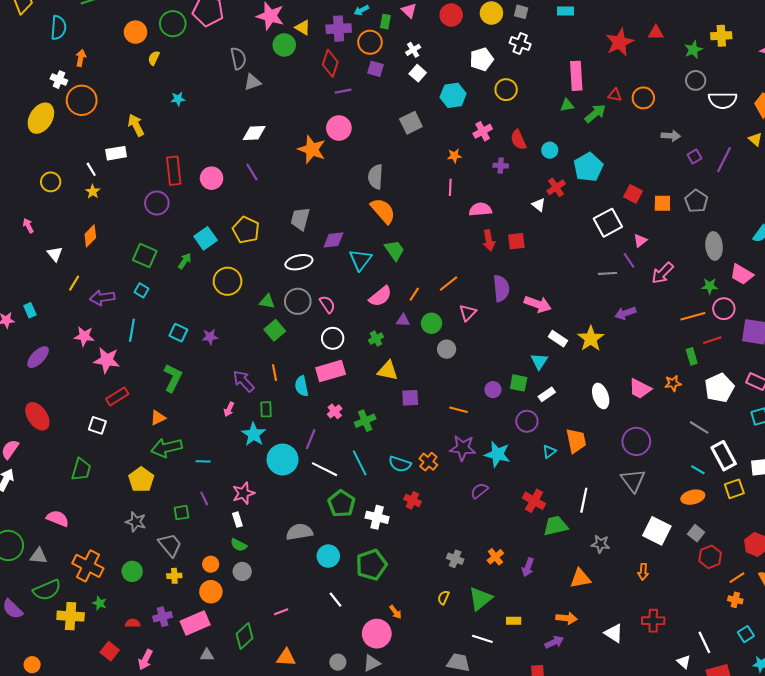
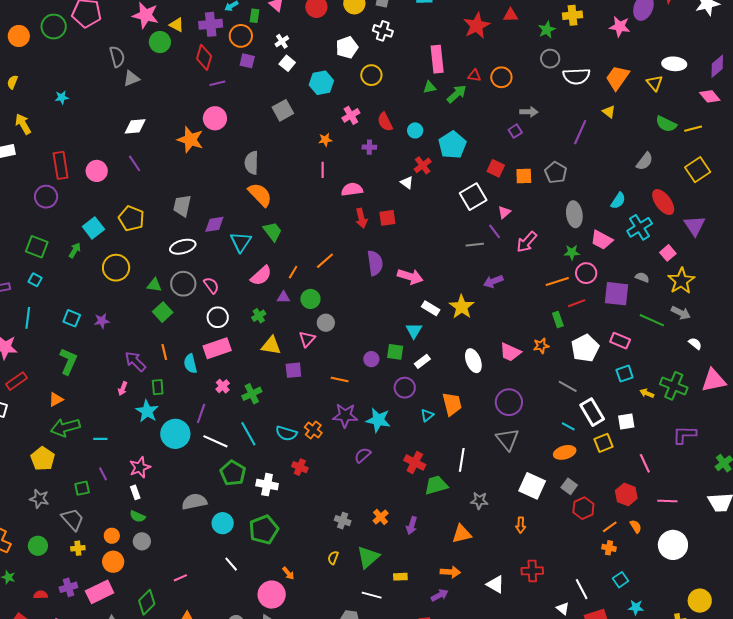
yellow semicircle: (154, 58) -> (12, 82), moved
purple square: (694, 157) -> (515, 131), moved
pink triangle: (468, 313) -> (307, 339), moved

